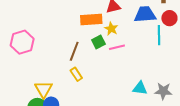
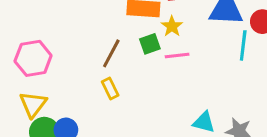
pink hexagon: (22, 42) -> (33, 58), moved
yellow triangle: (44, 89) -> (33, 104), moved

